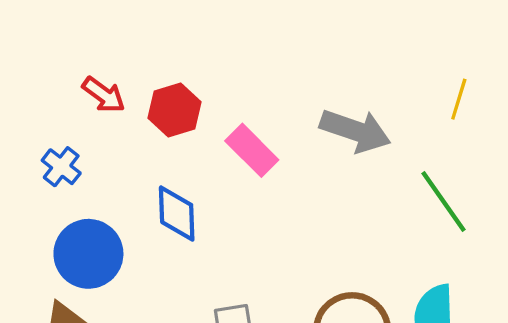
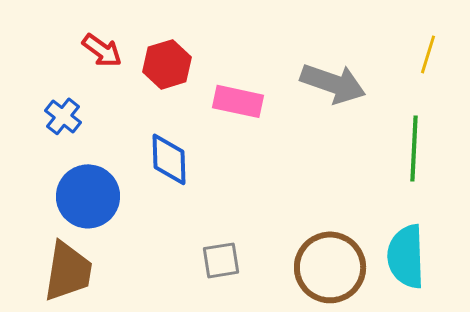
pink rectangle: (252, 150) -> (238, 101), turned -33
green line: (444, 202) -> (414, 148), turned 38

